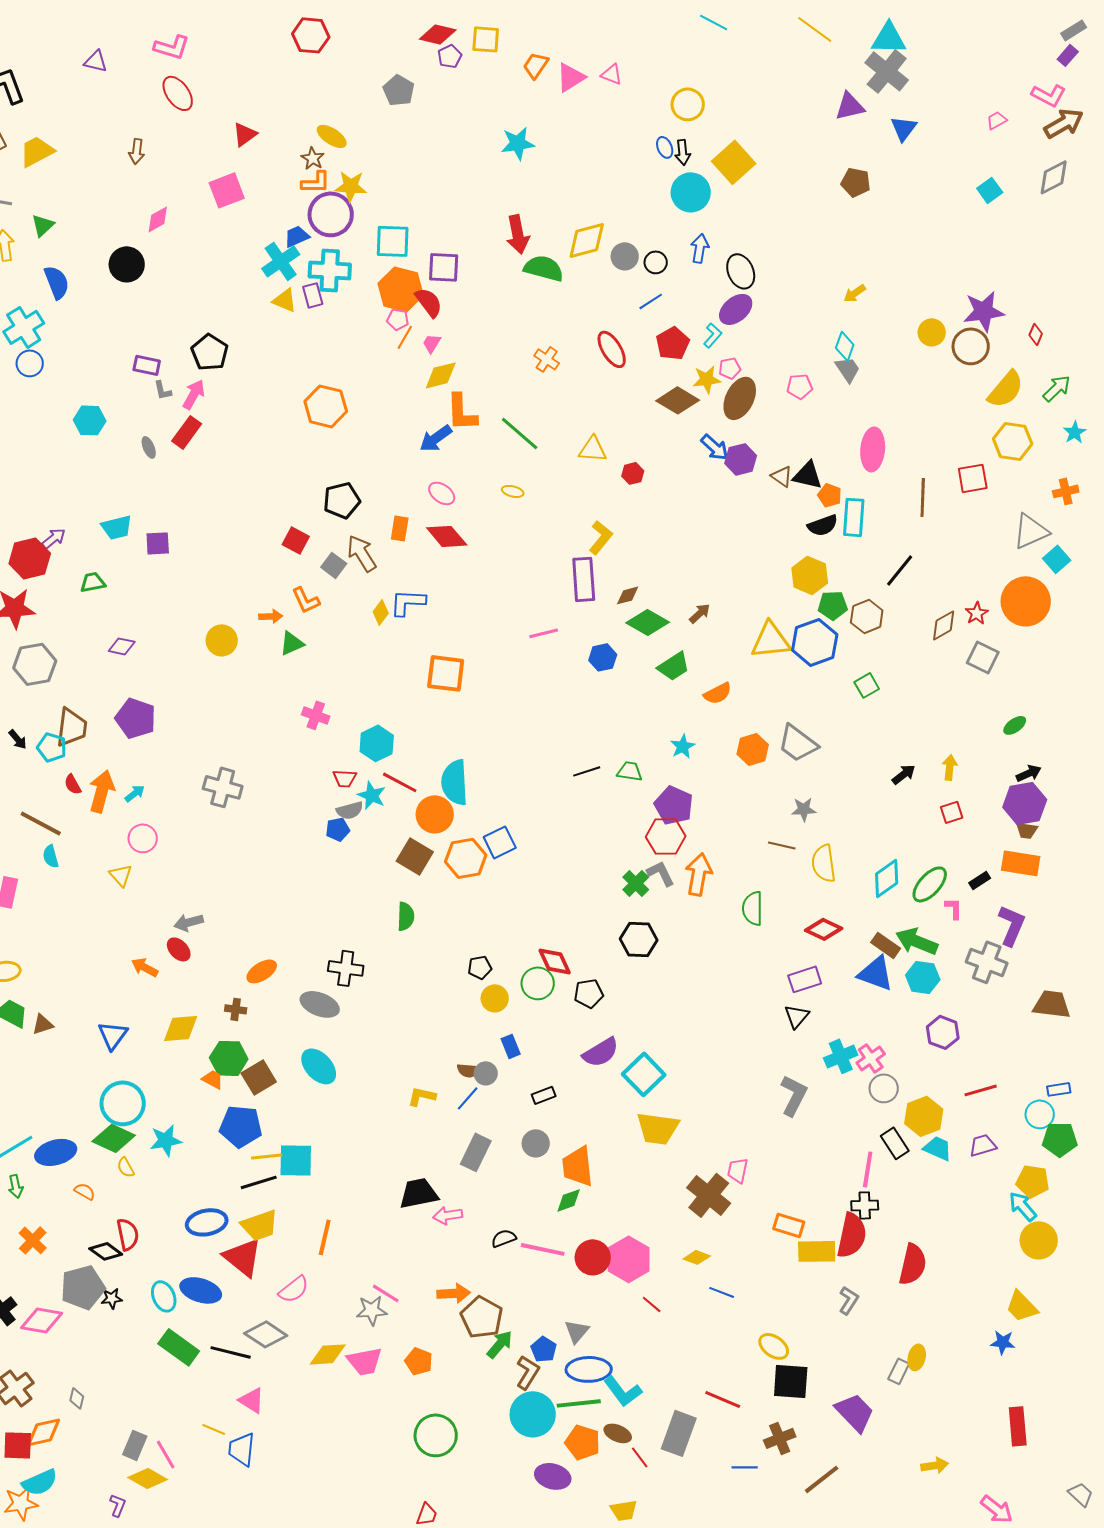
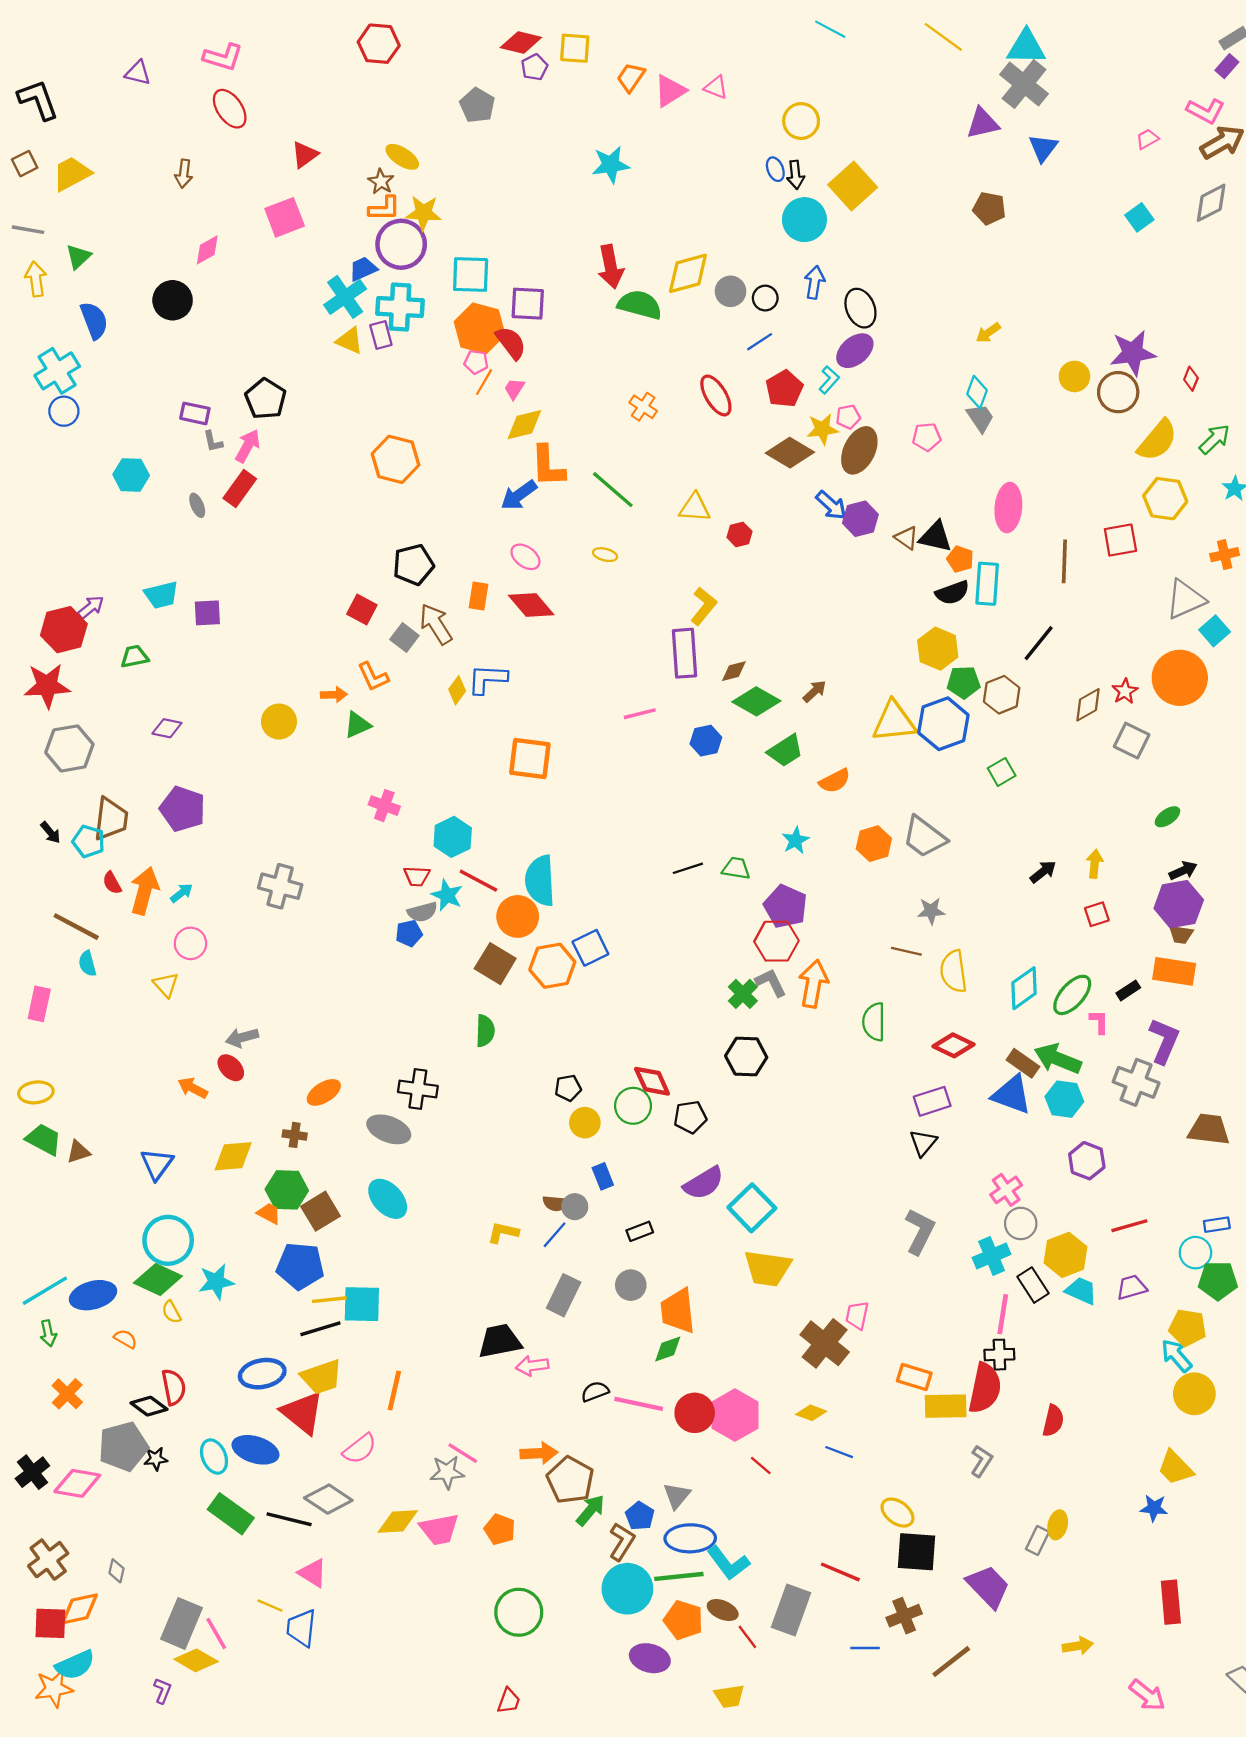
cyan cross: (841, 1056) -> (992, 1256), moved
red semicircle: (913, 1264) -> (1053, 1421), size x0.7
gray rectangle: (135, 1445) -> (182, 1623), size x1.5

